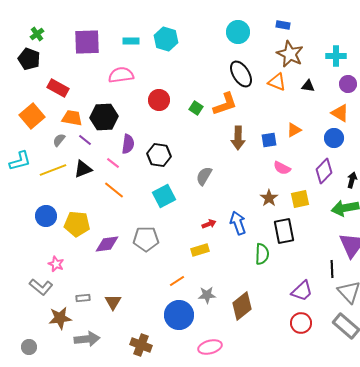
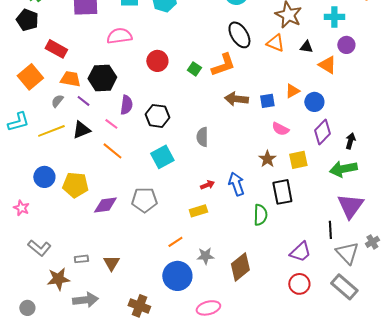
orange triangle: (340, 113) -> (327, 65), moved
brown arrow: (238, 138) -> (236, 99), turned 95
blue circle: (334, 138) -> (314, 102), moved
gray semicircle: (204, 176) -> (202, 137), turned -30
pink star: (56, 264) -> (21, 208), moved

